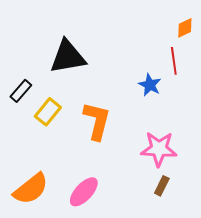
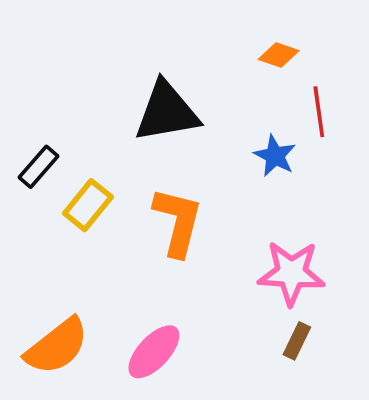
orange diamond: (185, 28) -> (279, 55), moved, turned 45
black triangle: (68, 57) -> (167, 112), moved

